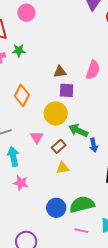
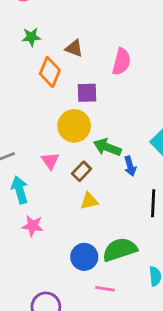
green star: (19, 51) -> (31, 37), moved
brown triangle: (60, 72) -> (74, 48), moved, turned 32
orange diamond: (22, 95) -> (50, 72), moved
pink line: (81, 231) -> (105, 289), moved

